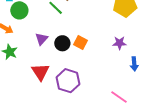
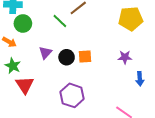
orange square: (80, 42) -> (85, 56), turned -32
red triangle: (40, 72) -> (25, 85), moved

